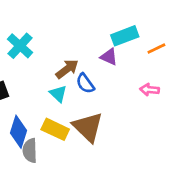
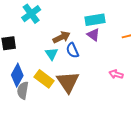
cyan rectangle: (125, 36) -> (95, 20), moved
pink arrow: (150, 90) -> (116, 74), moved

